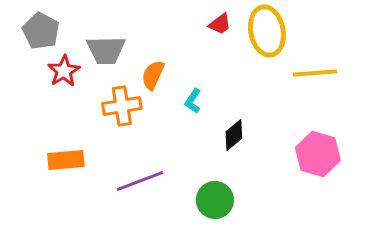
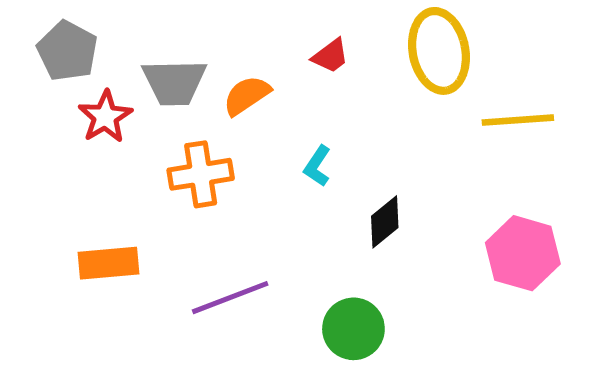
red trapezoid: (220, 24) -> (330, 56), moved
orange semicircle: (153, 75) -> (247, 95), moved, turned 32

